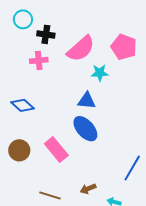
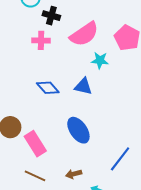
blue diamond: (23, 105) -> (48, 88), moved
blue ellipse: (85, 129) -> (78, 130), moved
pink rectangle: (56, 150) -> (35, 144), moved

